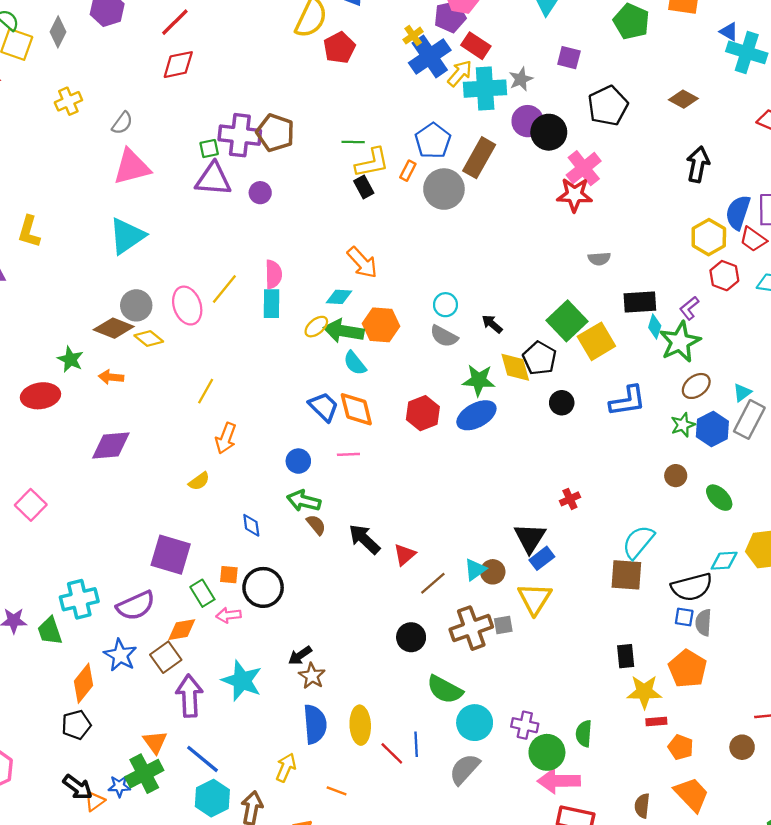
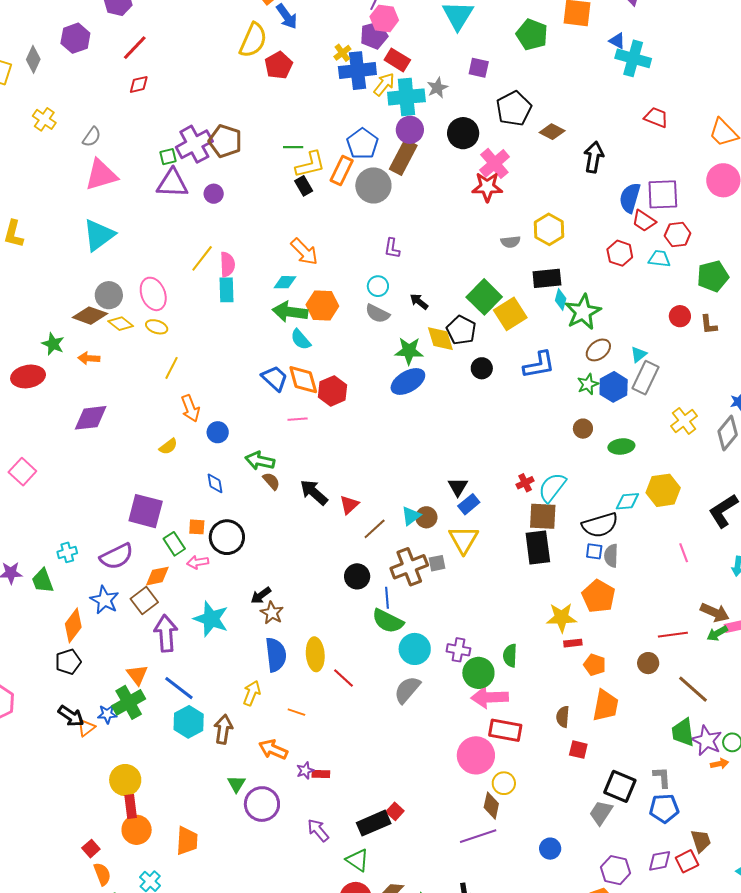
blue cross: (430, 56) -> (357, 71), turned 30
red diamond: (178, 65) -> (139, 84), size x0.7
brown diamond: (683, 99) -> (552, 132), moved
yellow cross: (68, 101) -> (44, 119), turned -30
purple circle: (528, 121) -> (410, 130), moved
purple cross: (240, 135) -> (194, 144), turned -33
orange rectangle: (408, 171) -> (342, 170), size x1.6
yellow hexagon: (709, 237) -> (549, 229), moved
yellow line: (224, 289) -> (202, 258), moved
purple L-shape: (689, 308) -> (392, 248), moved, turned -40
yellow ellipse: (316, 327) -> (157, 327), moved, turned 60
red hexagon: (423, 413) -> (332, 391), moved
orange arrow: (226, 438) -> (190, 408), turned -40
blue circle: (298, 461) -> (218, 432), moved
green ellipse: (719, 498) -> (621, 446), turned -50
red cross: (570, 499) -> (525, 483), moved
black triangle: (530, 538) -> (458, 487), size x0.7
cyan cross: (79, 599) -> (67, 552), size x0.6
black rectangle: (626, 656) -> (538, 548), moved, size x1.6
blue line: (416, 744) -> (387, 598), moved
orange trapezoid: (692, 794) -> (606, 706), turned 56

